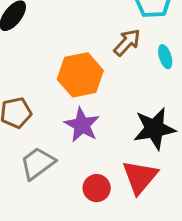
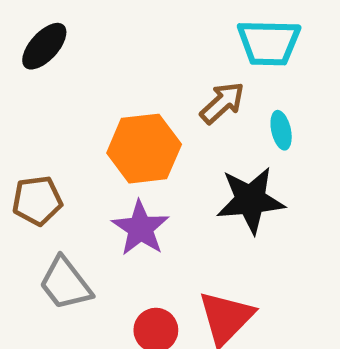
black star: (154, 129) -> (250, 200), moved
gray trapezoid: (38, 163) -> (65, 284), turned -96

